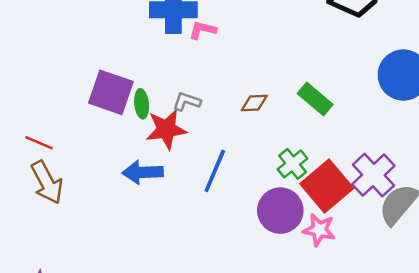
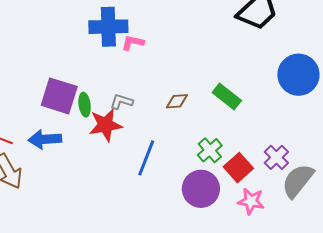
blue arrow: (143, 172) -> (45, 139), moved
purple cross: (373, 175) -> (276, 157), size x0.7
red square: (327, 186) -> (238, 168), size x0.7
pink star: (319, 230) -> (251, 201), moved

